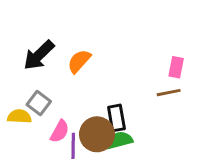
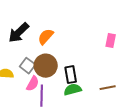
brown line: (169, 93) -> (108, 88), moved
gray square: (39, 103) -> (28, 66), moved
brown circle: (97, 134) -> (46, 66), moved

